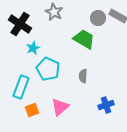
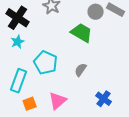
cyan star: (33, 48) -> (18, 42), moved
gray semicircle: (83, 76) -> (81, 70), turned 32
blue cross: (106, 105) -> (104, 99), turned -35

